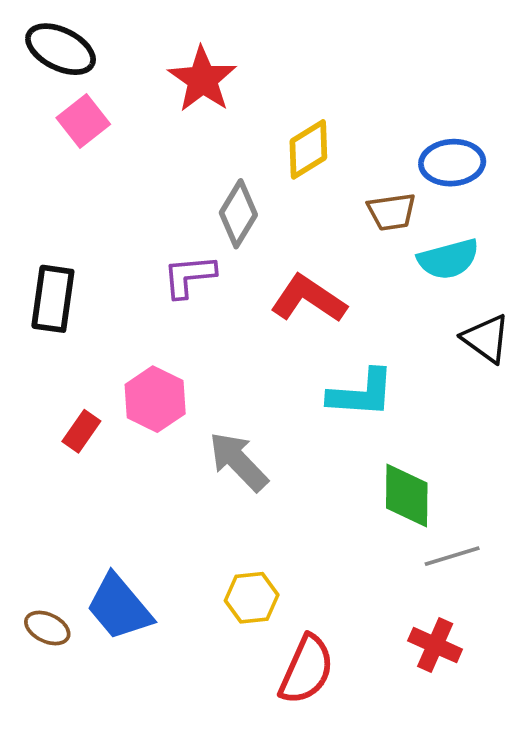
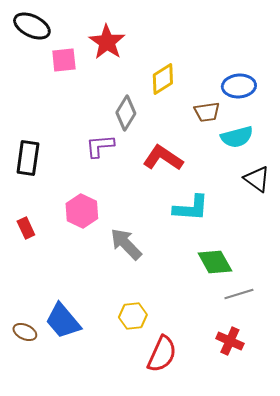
pink square: (83, 121) -> (64, 60), moved, turned 32
red rectangle: (81, 431) -> (26, 228), moved, turned -60
green diamond: (407, 496) -> (215, 262), turned -30

